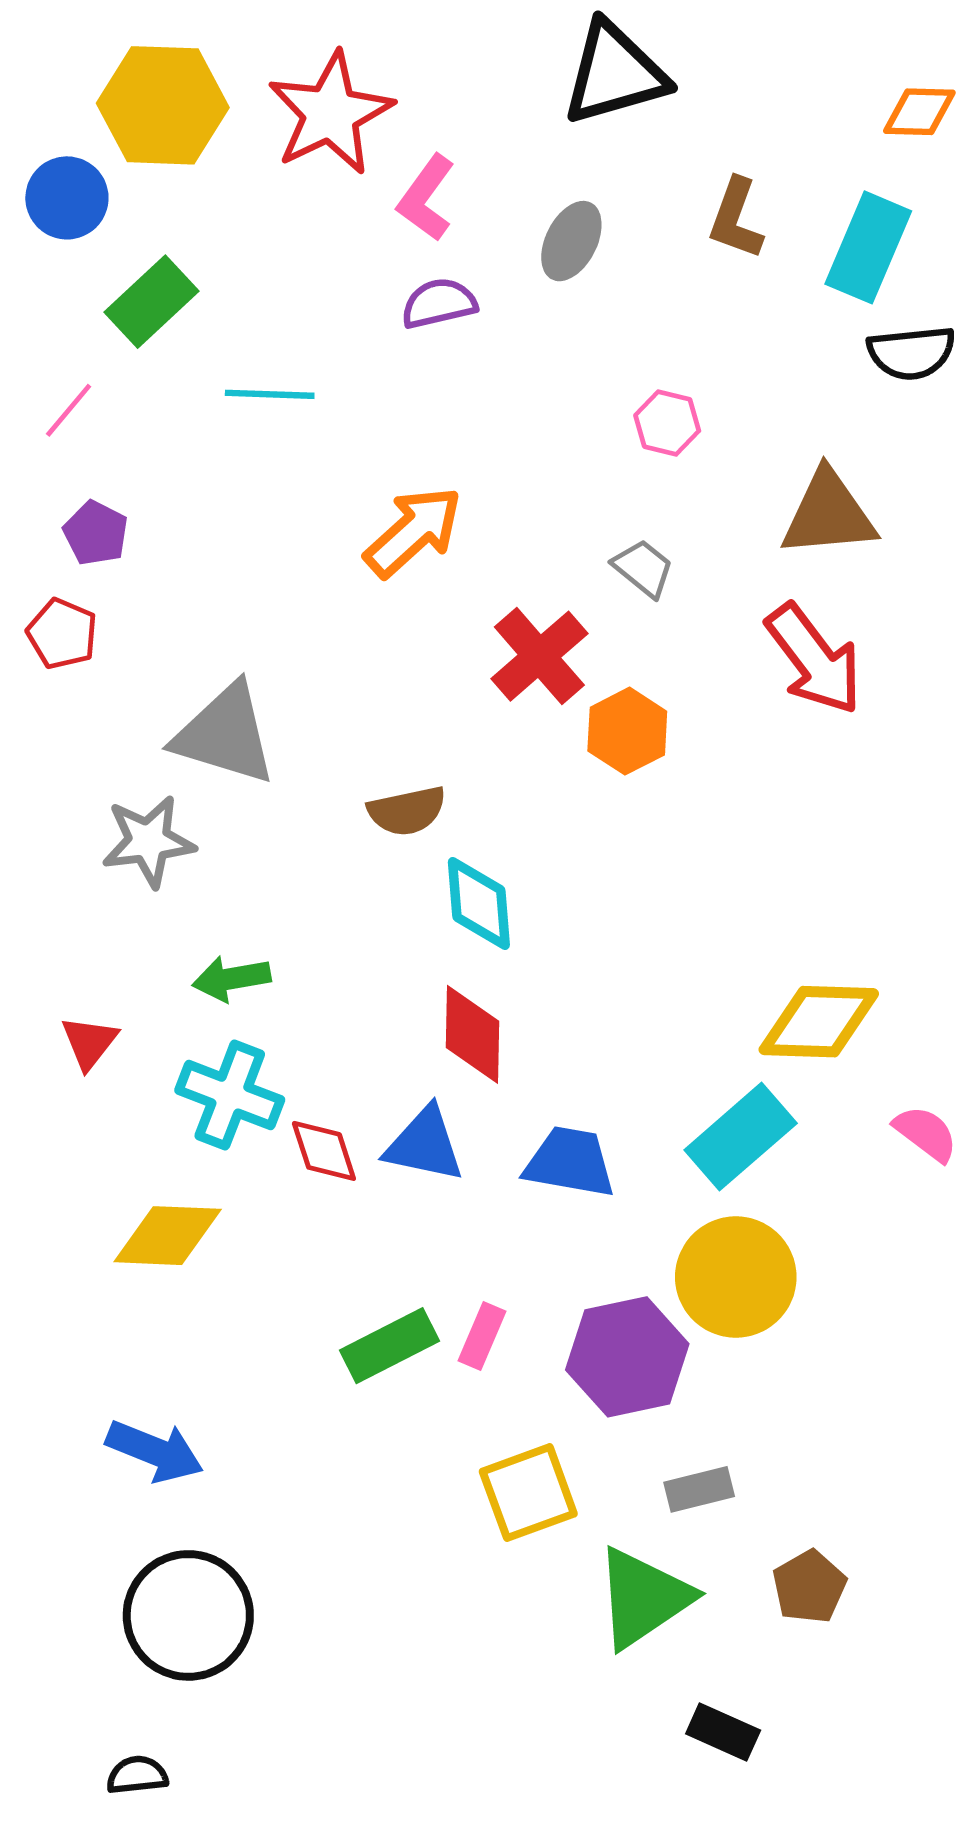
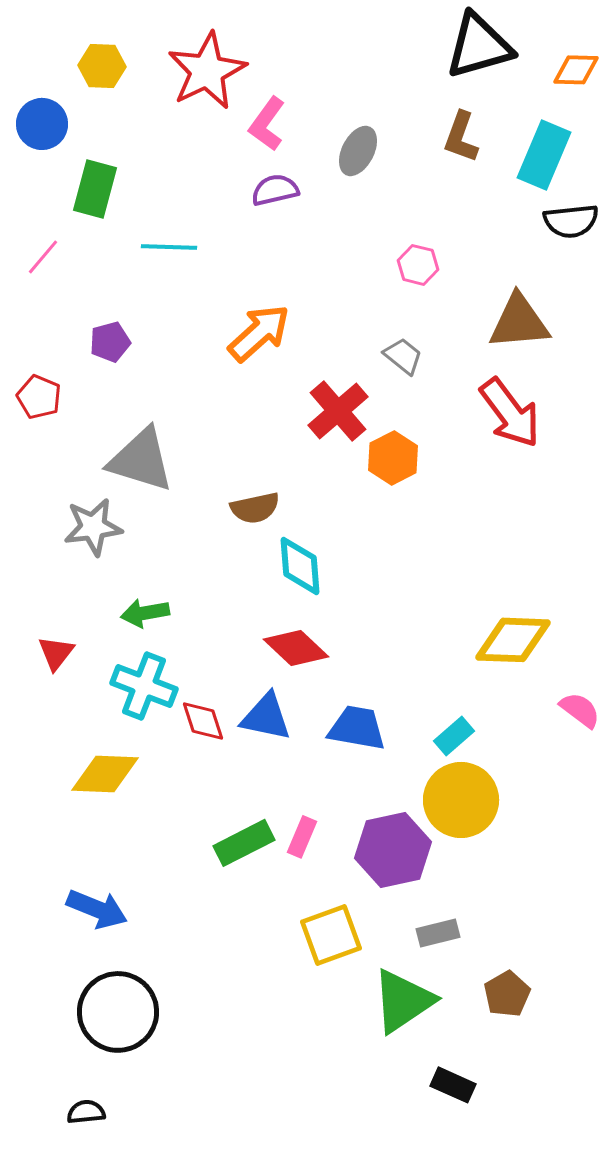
black triangle: (615, 73) -> (479, 46), moved
yellow hexagon: (163, 105) -> (102, 66), size x0.6
green rectangle: (152, 302) -> (95, 189), turned -32
purple pentagon: (96, 533) -> (110, 342), moved, turned 30
red diamond: (472, 1034) -> (296, 648), turned -48
cyan rectangle: (741, 1137) -> (454, 736), moved, size x0.6

